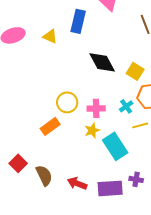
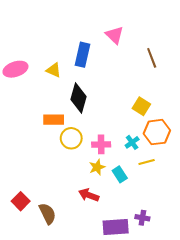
black diamond: (102, 62) -> (78, 98), moved, turned 44
orange rectangle: (50, 126) -> (54, 120), moved, turned 36
cyan rectangle: (115, 146) -> (120, 174), moved, size x0.6
red arrow: (77, 183) -> (89, 195), moved

